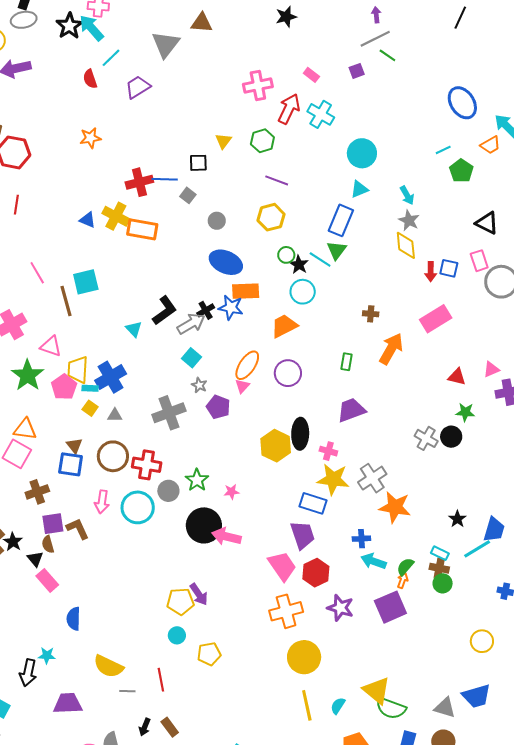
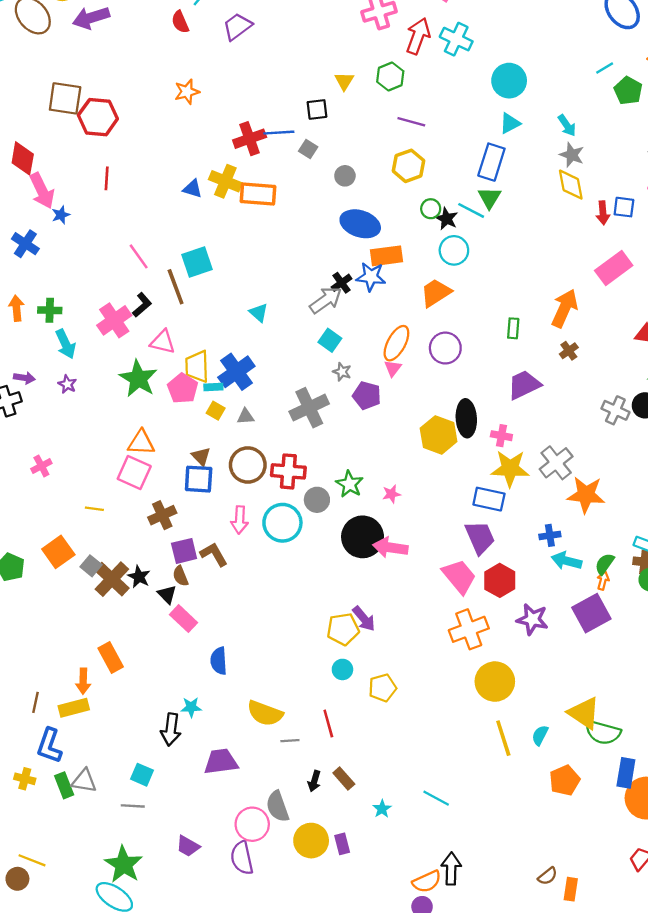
black L-shape: (165, 310) -> (142, 305), moved, size x0.7
brown cross: (371, 314) -> (569, 351), moved, turned -35

